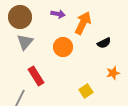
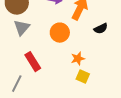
orange star: (113, 73) -> (78, 59), moved
yellow square: (86, 91) -> (83, 77), turned -32

